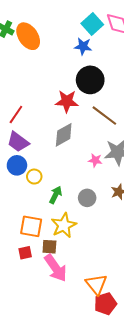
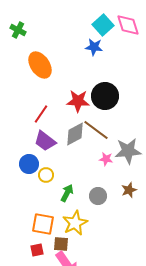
orange ellipse: (28, 36) -> (40, 65), moved
black circle: (90, 80) -> (105, 96), moved
red line: (16, 115) -> (41, 114), moved
brown line: (104, 116) -> (96, 130), moved
purple trapezoid: (18, 142) -> (45, 141), moved

